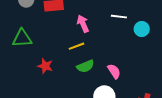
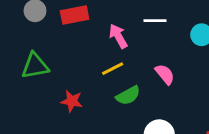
white line: (119, 17) -> (155, 21), moved
pink semicircle: (114, 71) -> (165, 74), moved

